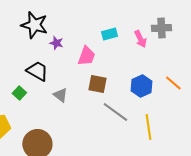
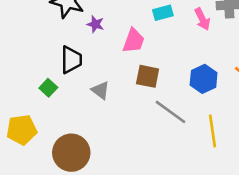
black trapezoid: (37, 71) -> (71, 60), turned 60

